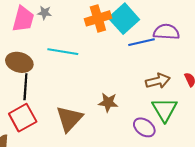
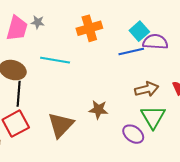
cyan square: (124, 19) -> (139, 31), moved, size x0.7

